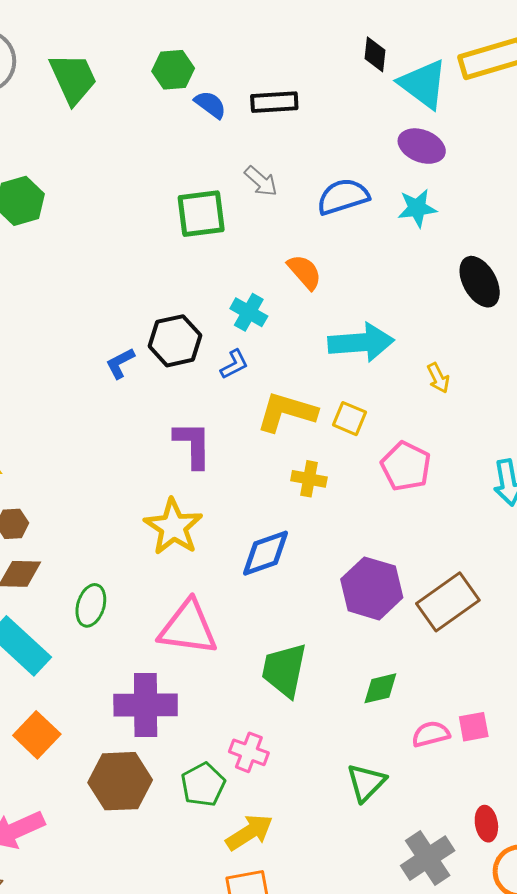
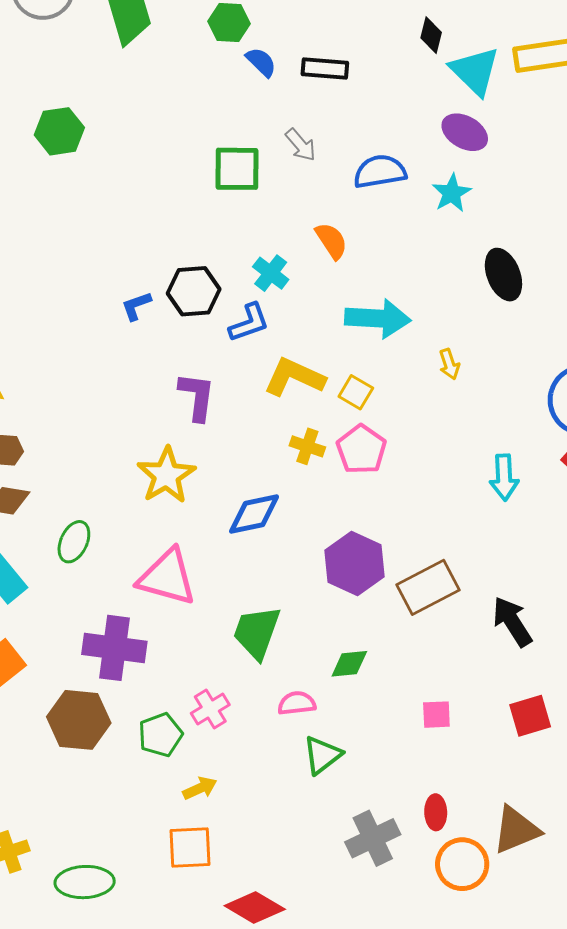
cyan star: (417, 208) -> (452, 193), turned -30
blue L-shape: (234, 364) -> (249, 323), size x1.4
pink pentagon: (406, 466) -> (361, 449), moved
pink semicircle: (431, 734) -> (297, 703), moved
pink cross: (249, 752) -> (210, 709), turned 30
yellow arrow: (249, 832) -> (200, 788), size x0.7

